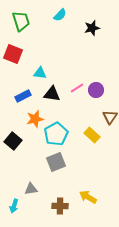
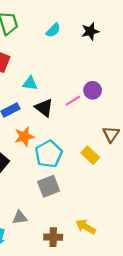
cyan semicircle: (60, 15) -> (53, 30), moved
purple circle: (96, 90) -> (93, 90), moved
black triangle: (52, 94) -> (44, 108), turned 30

